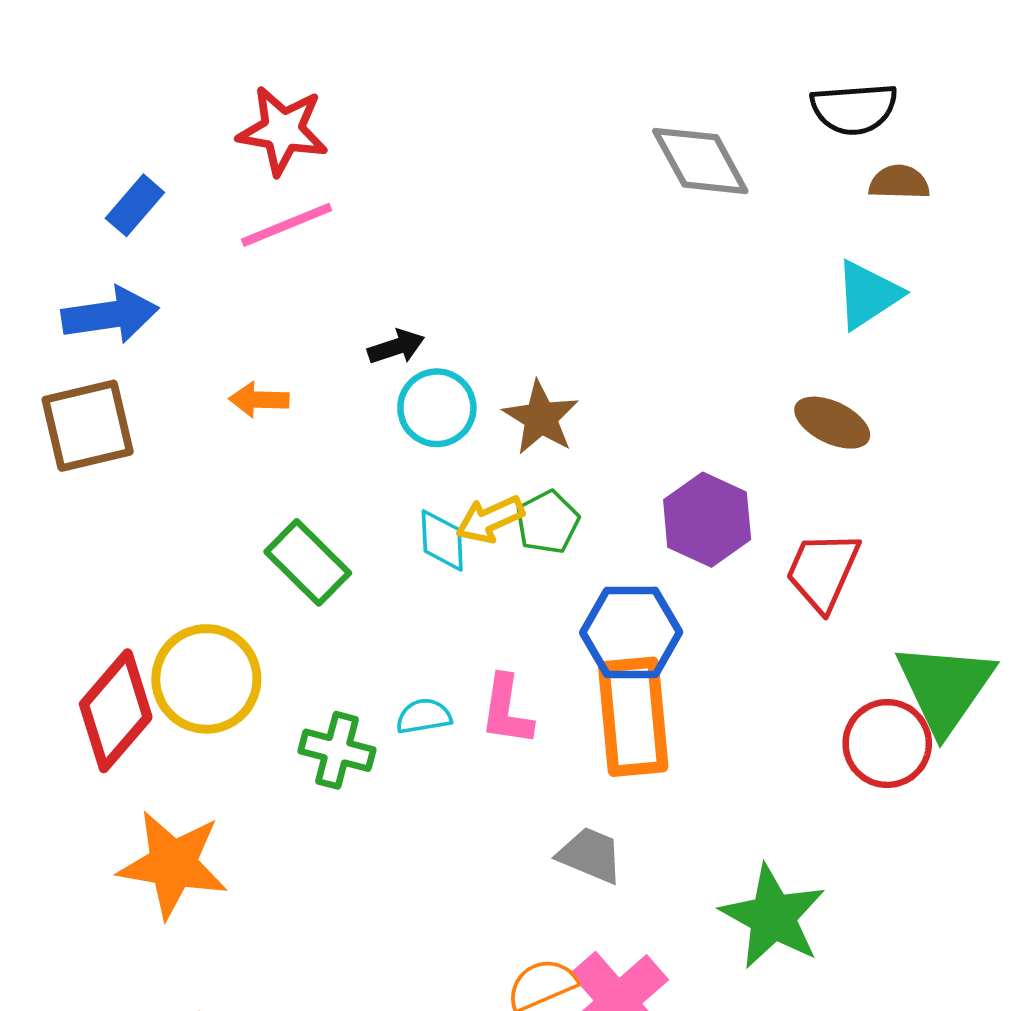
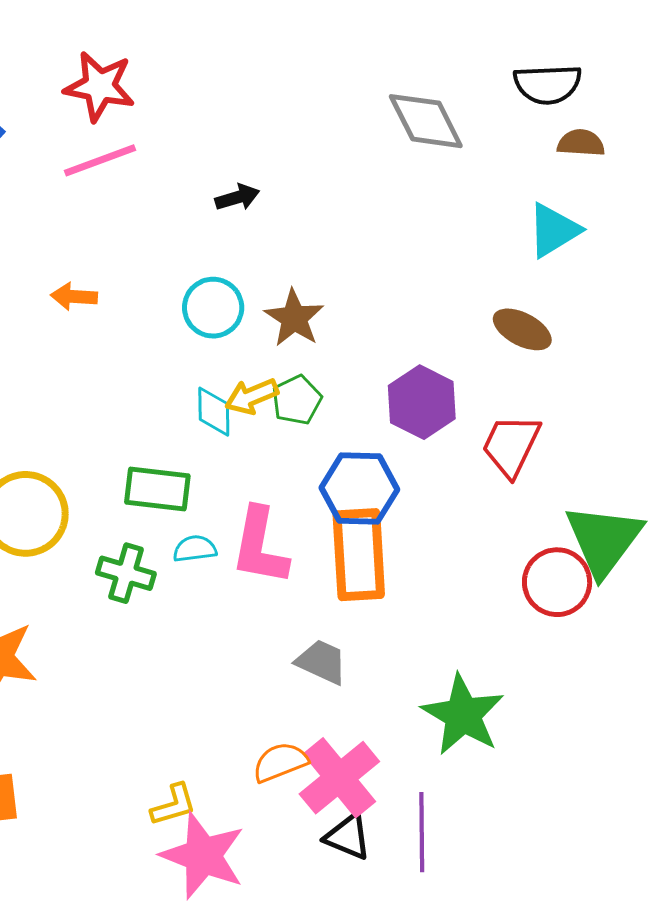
black arrow: (396, 347) -> (237, 197), moved
green rectangle: (308, 562) -> (157, 489), moved, turned -40
pink L-shape: (507, 710) -> (260, 546), size x1.4

